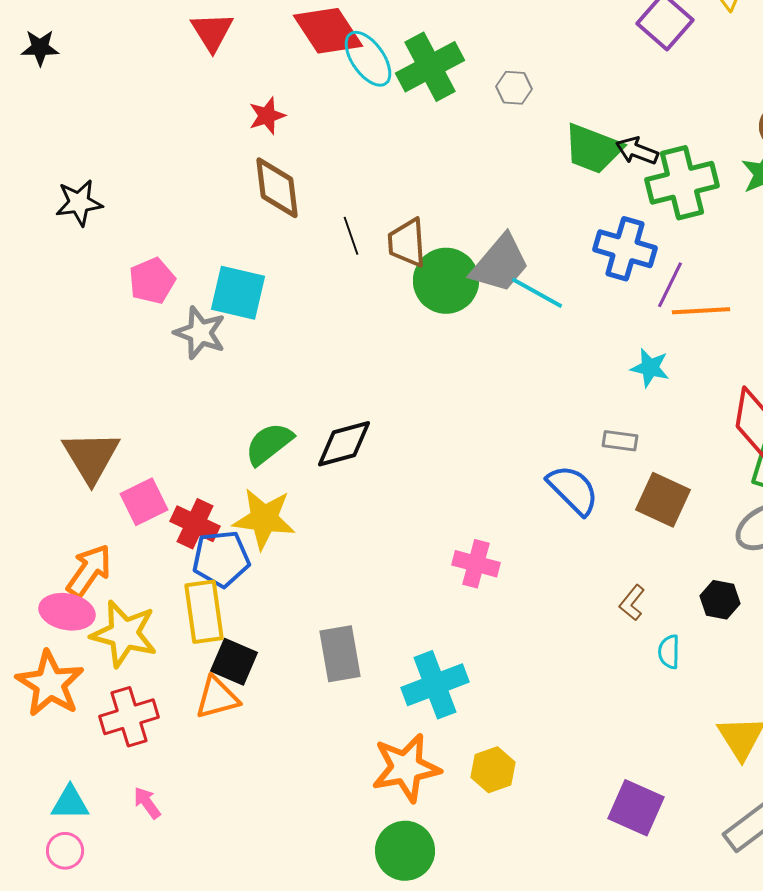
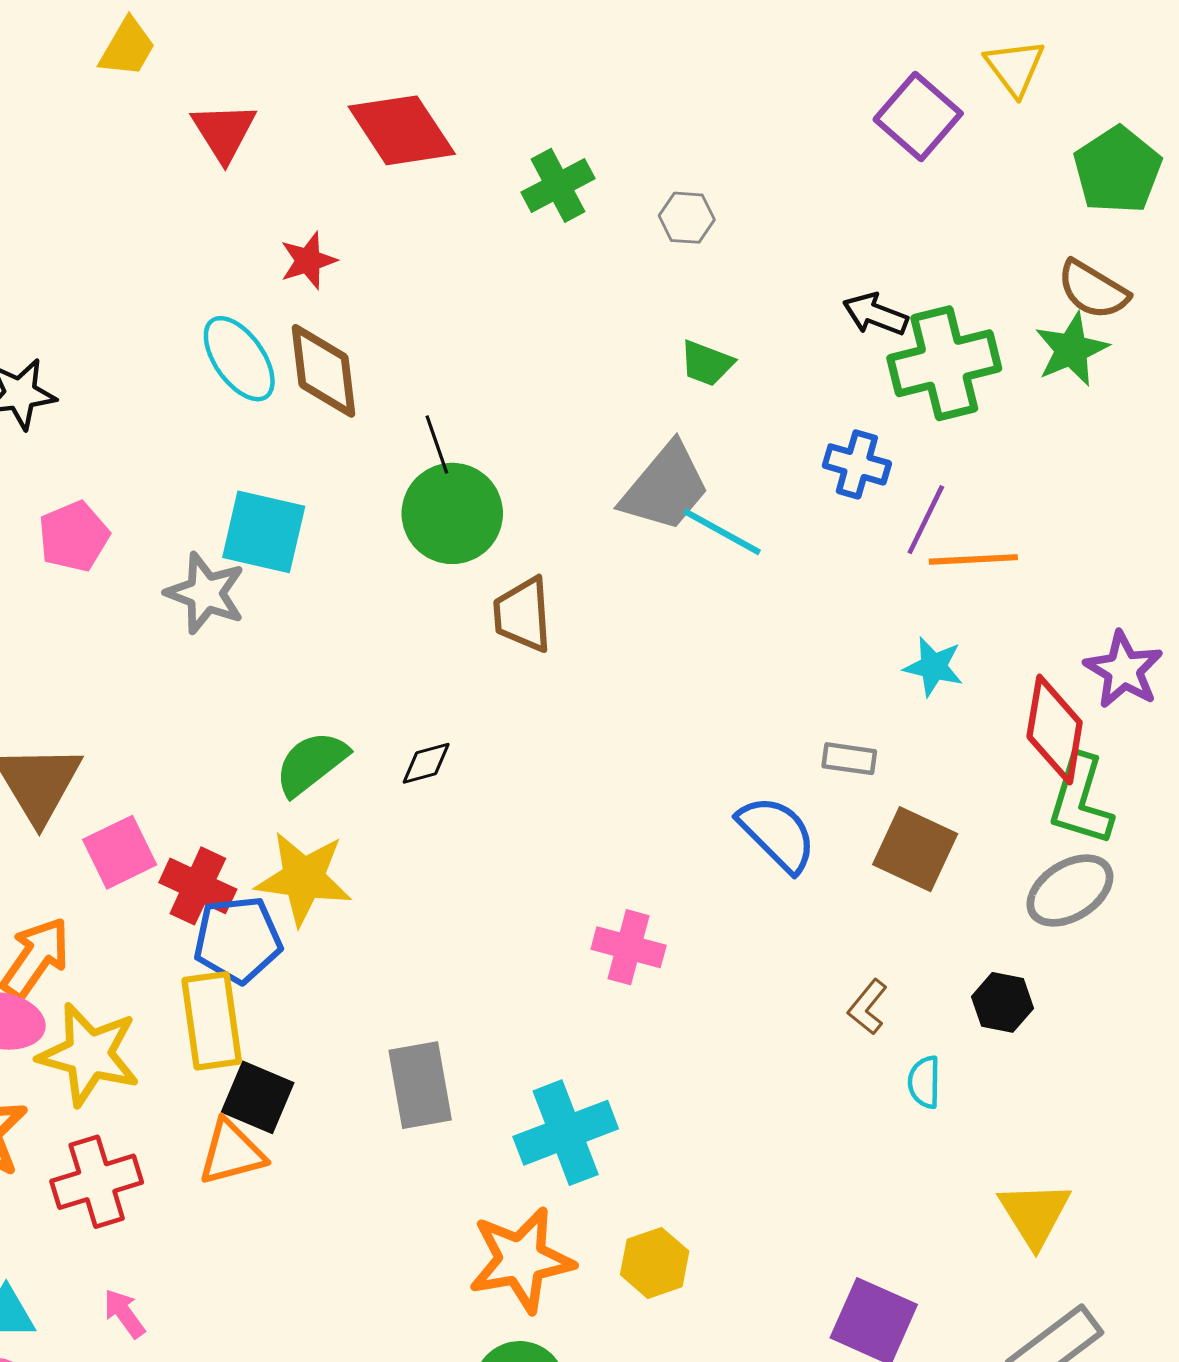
cyan ellipse: (368, 59) -> (239, 359), moved
green cross: (430, 67) -> (558, 185), size x0.7
green trapezoid: (593, 149) -> (707, 363), moved, size x0.6
brown trapezoid: (407, 243) -> (523, 615), moved
blue cross: (625, 249) -> (857, 464), size x0.7
pink pentagon: (152, 281) -> (74, 536), moved
green circle: (446, 281) -> (452, 513), moved
cyan star: (650, 368) -> (934, 667), moved
black diamond: (344, 444) -> (426, 763), size x0.6

